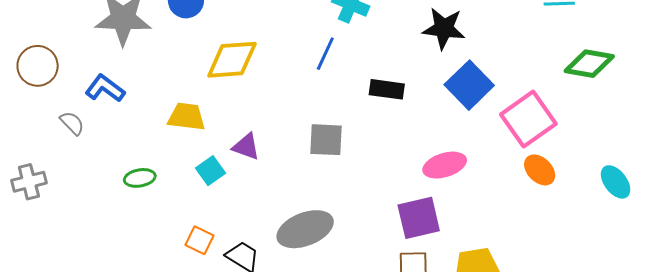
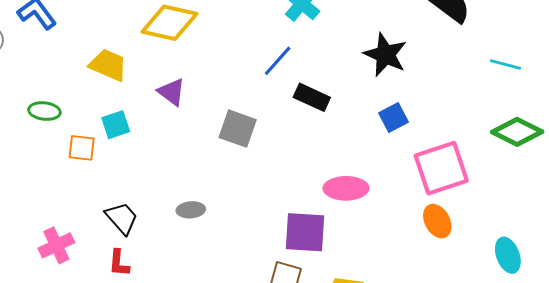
blue line: (325, 54) -> (278, 61), moved
blue square: (469, 85) -> (393, 117), size x0.6
purple triangle: (246, 147) -> (172, 92), moved
gray ellipse: (305, 229) -> (191, 210), size x0.5
orange square: (199, 240) -> (82, 148), moved, turned -36

